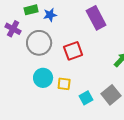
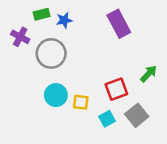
red square: (73, 51) -> (116, 89), moved

